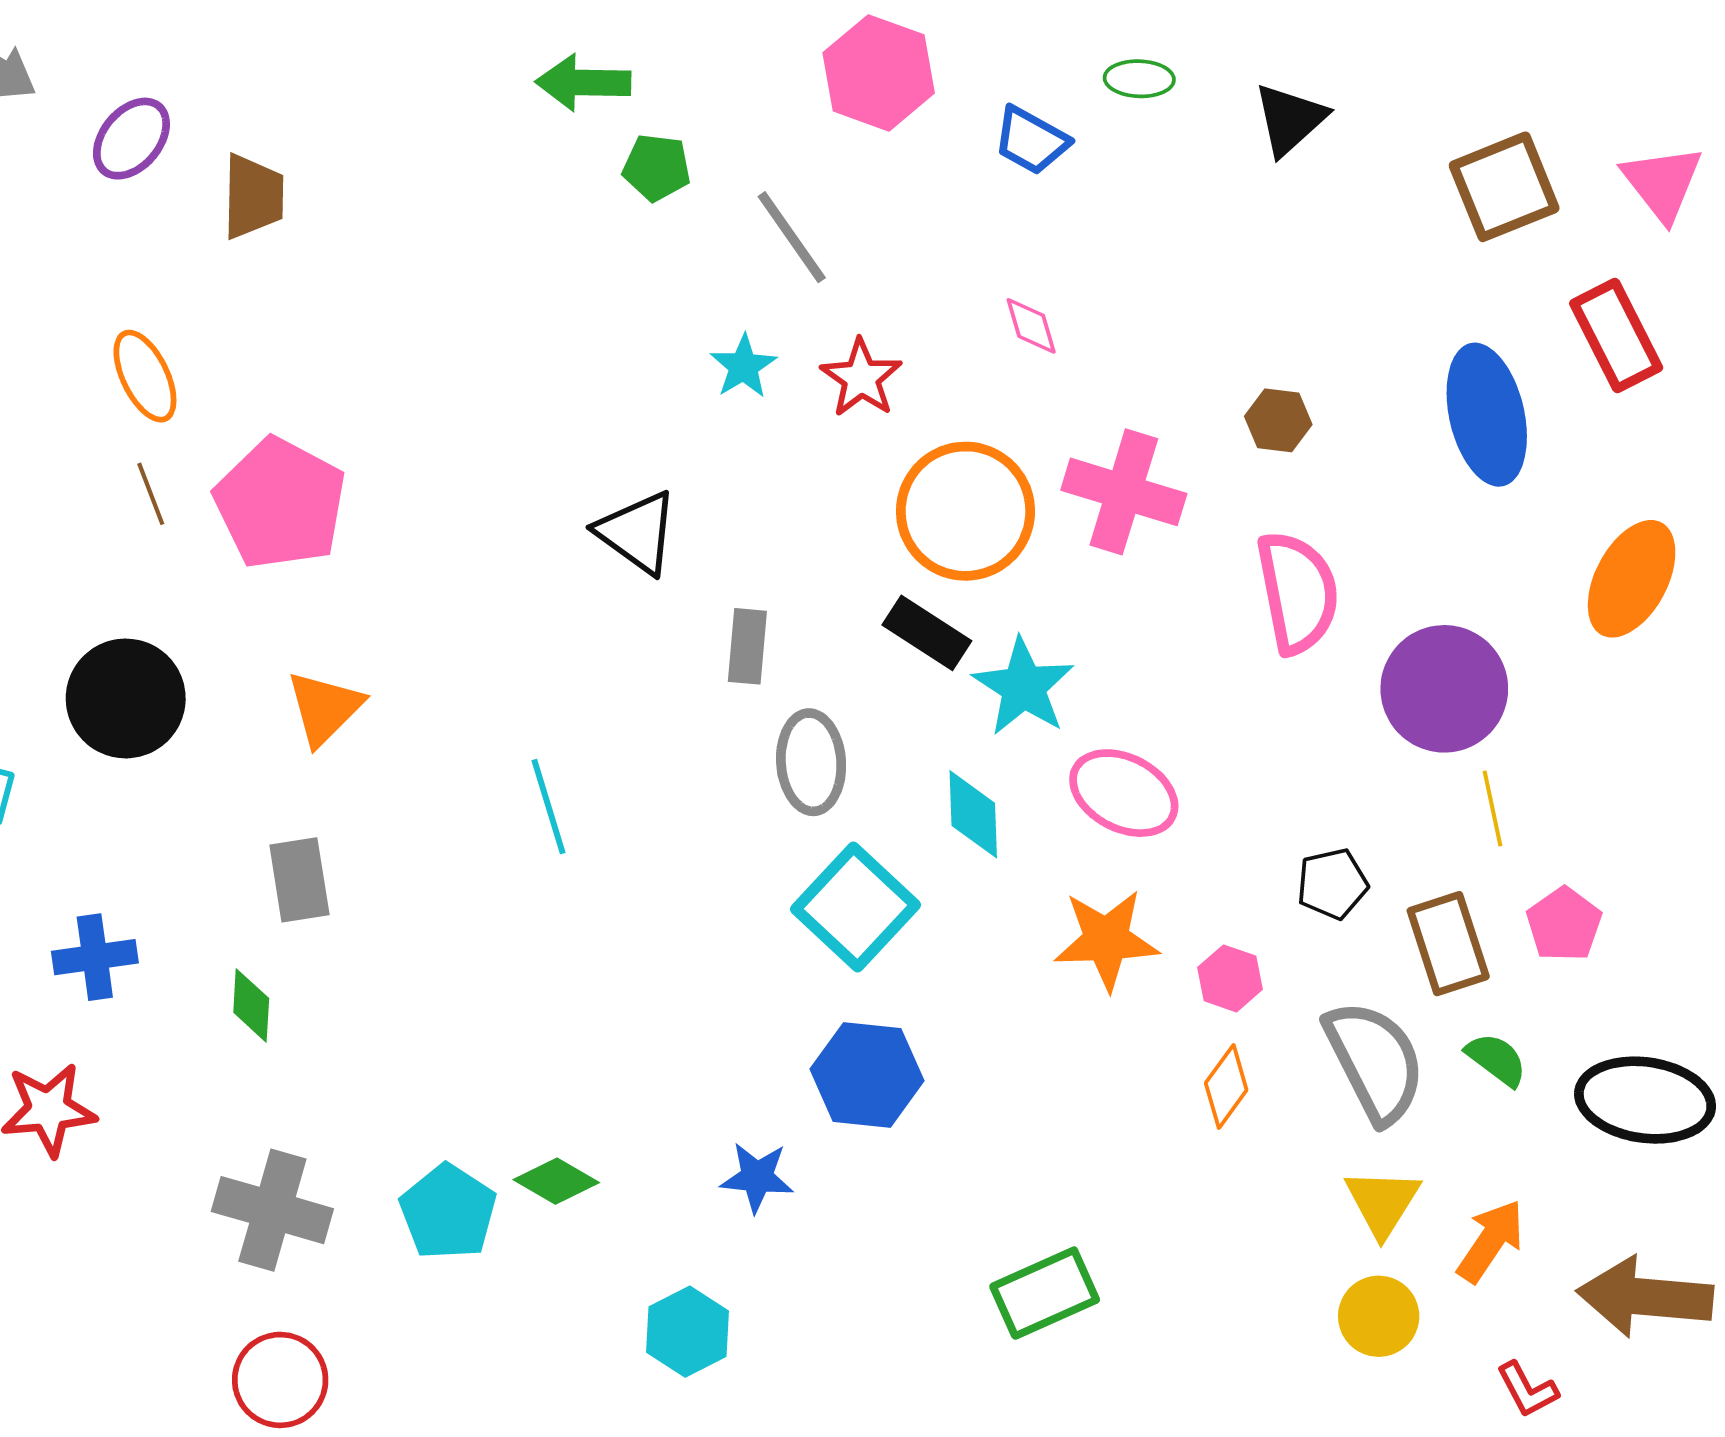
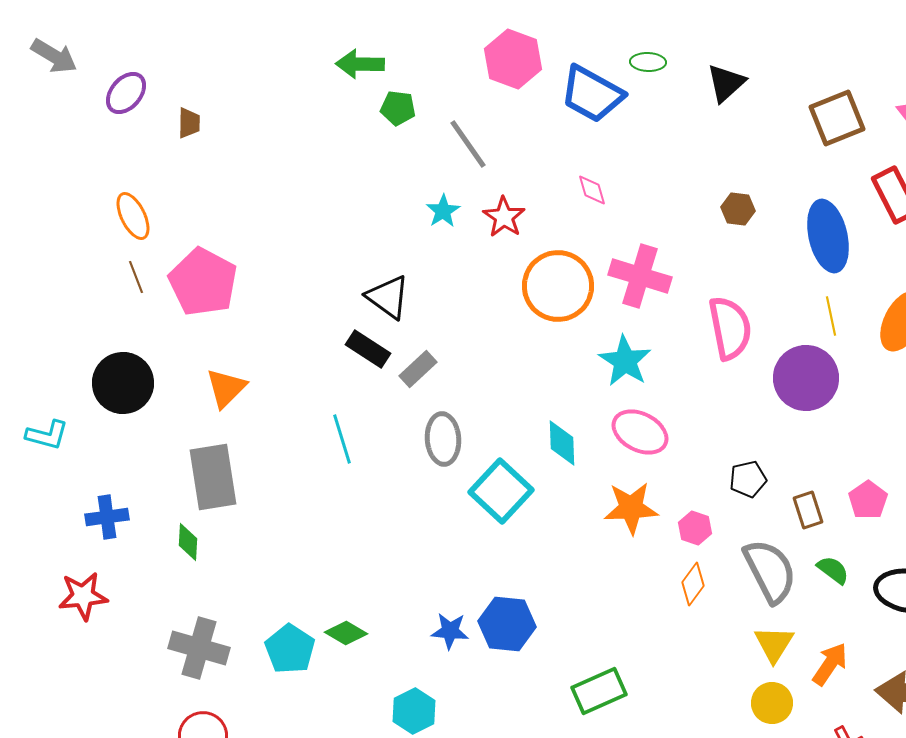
blue trapezoid: (1031, 141) -> (592, 94), size x1.6
brown trapezoid: (253, 197) -> (189, 123), size x0.7
brown hexagon: (1278, 420) -> (738, 209), moved
black rectangle: (927, 633) -> (368, 349), moved
gray rectangle: (747, 646) -> (418, 369), moved, turned 42
cyan star: (1023, 687) -> (625, 361), moved
gray ellipse: (811, 762) -> (443, 439), moved
yellow line: (1493, 809) -> (831, 316), moved
gray rectangle: (299, 880) -> (213, 477), size x1.5
brown rectangle: (1448, 944) -> (808, 510), size x0.7
blue hexagon: (867, 1075) -> (507, 624), moved

